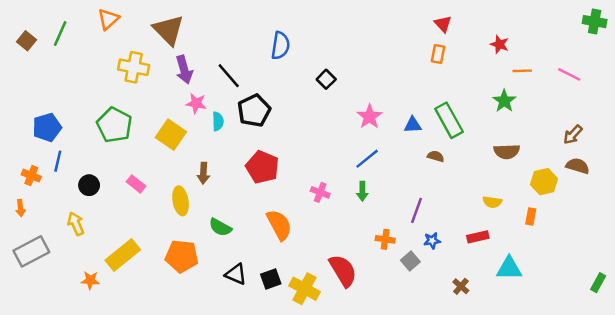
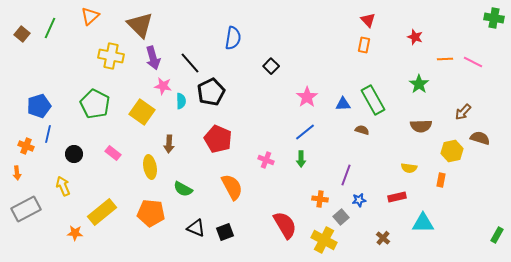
orange line: (522, 71) -> (445, 59), moved
brown arrow: (573, 135) -> (463, 112), moved
yellow cross: (304, 289) -> (324, 240), moved

